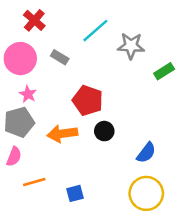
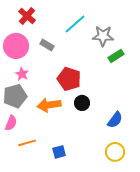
green rectangle: (164, 71) -> (116, 56), moved
yellow circle: (146, 193) -> (115, 152), size x0.7

